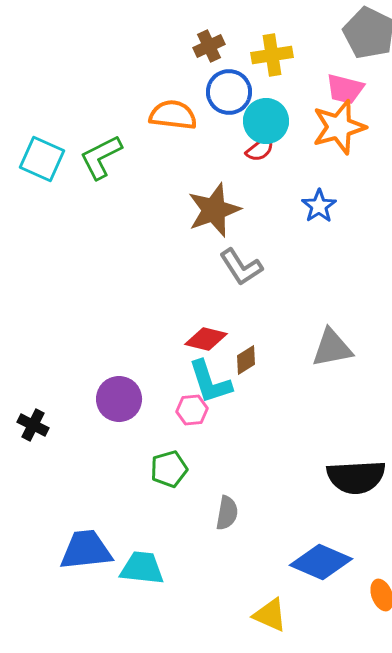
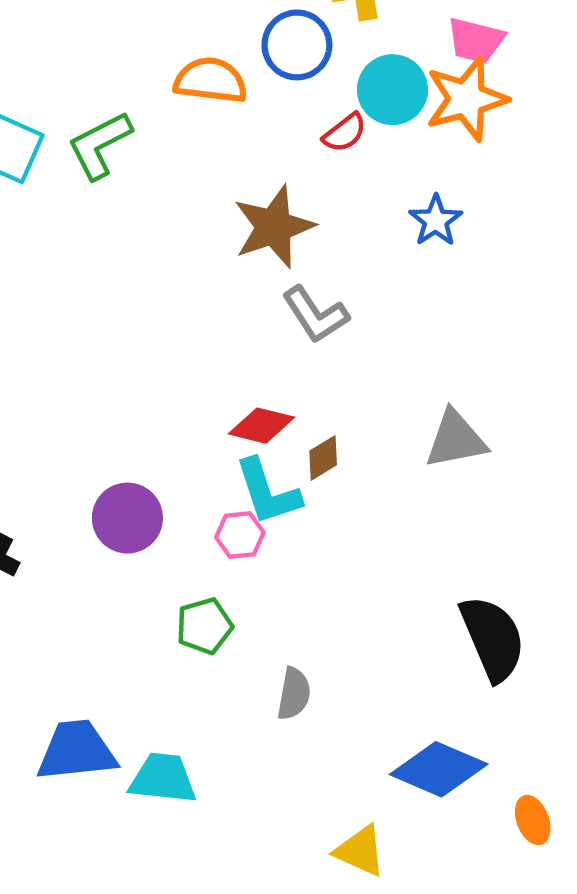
cyan circle: (266, 121) -> (392, 90), moved
black semicircle: (356, 477) -> (493, 638), turned -110

